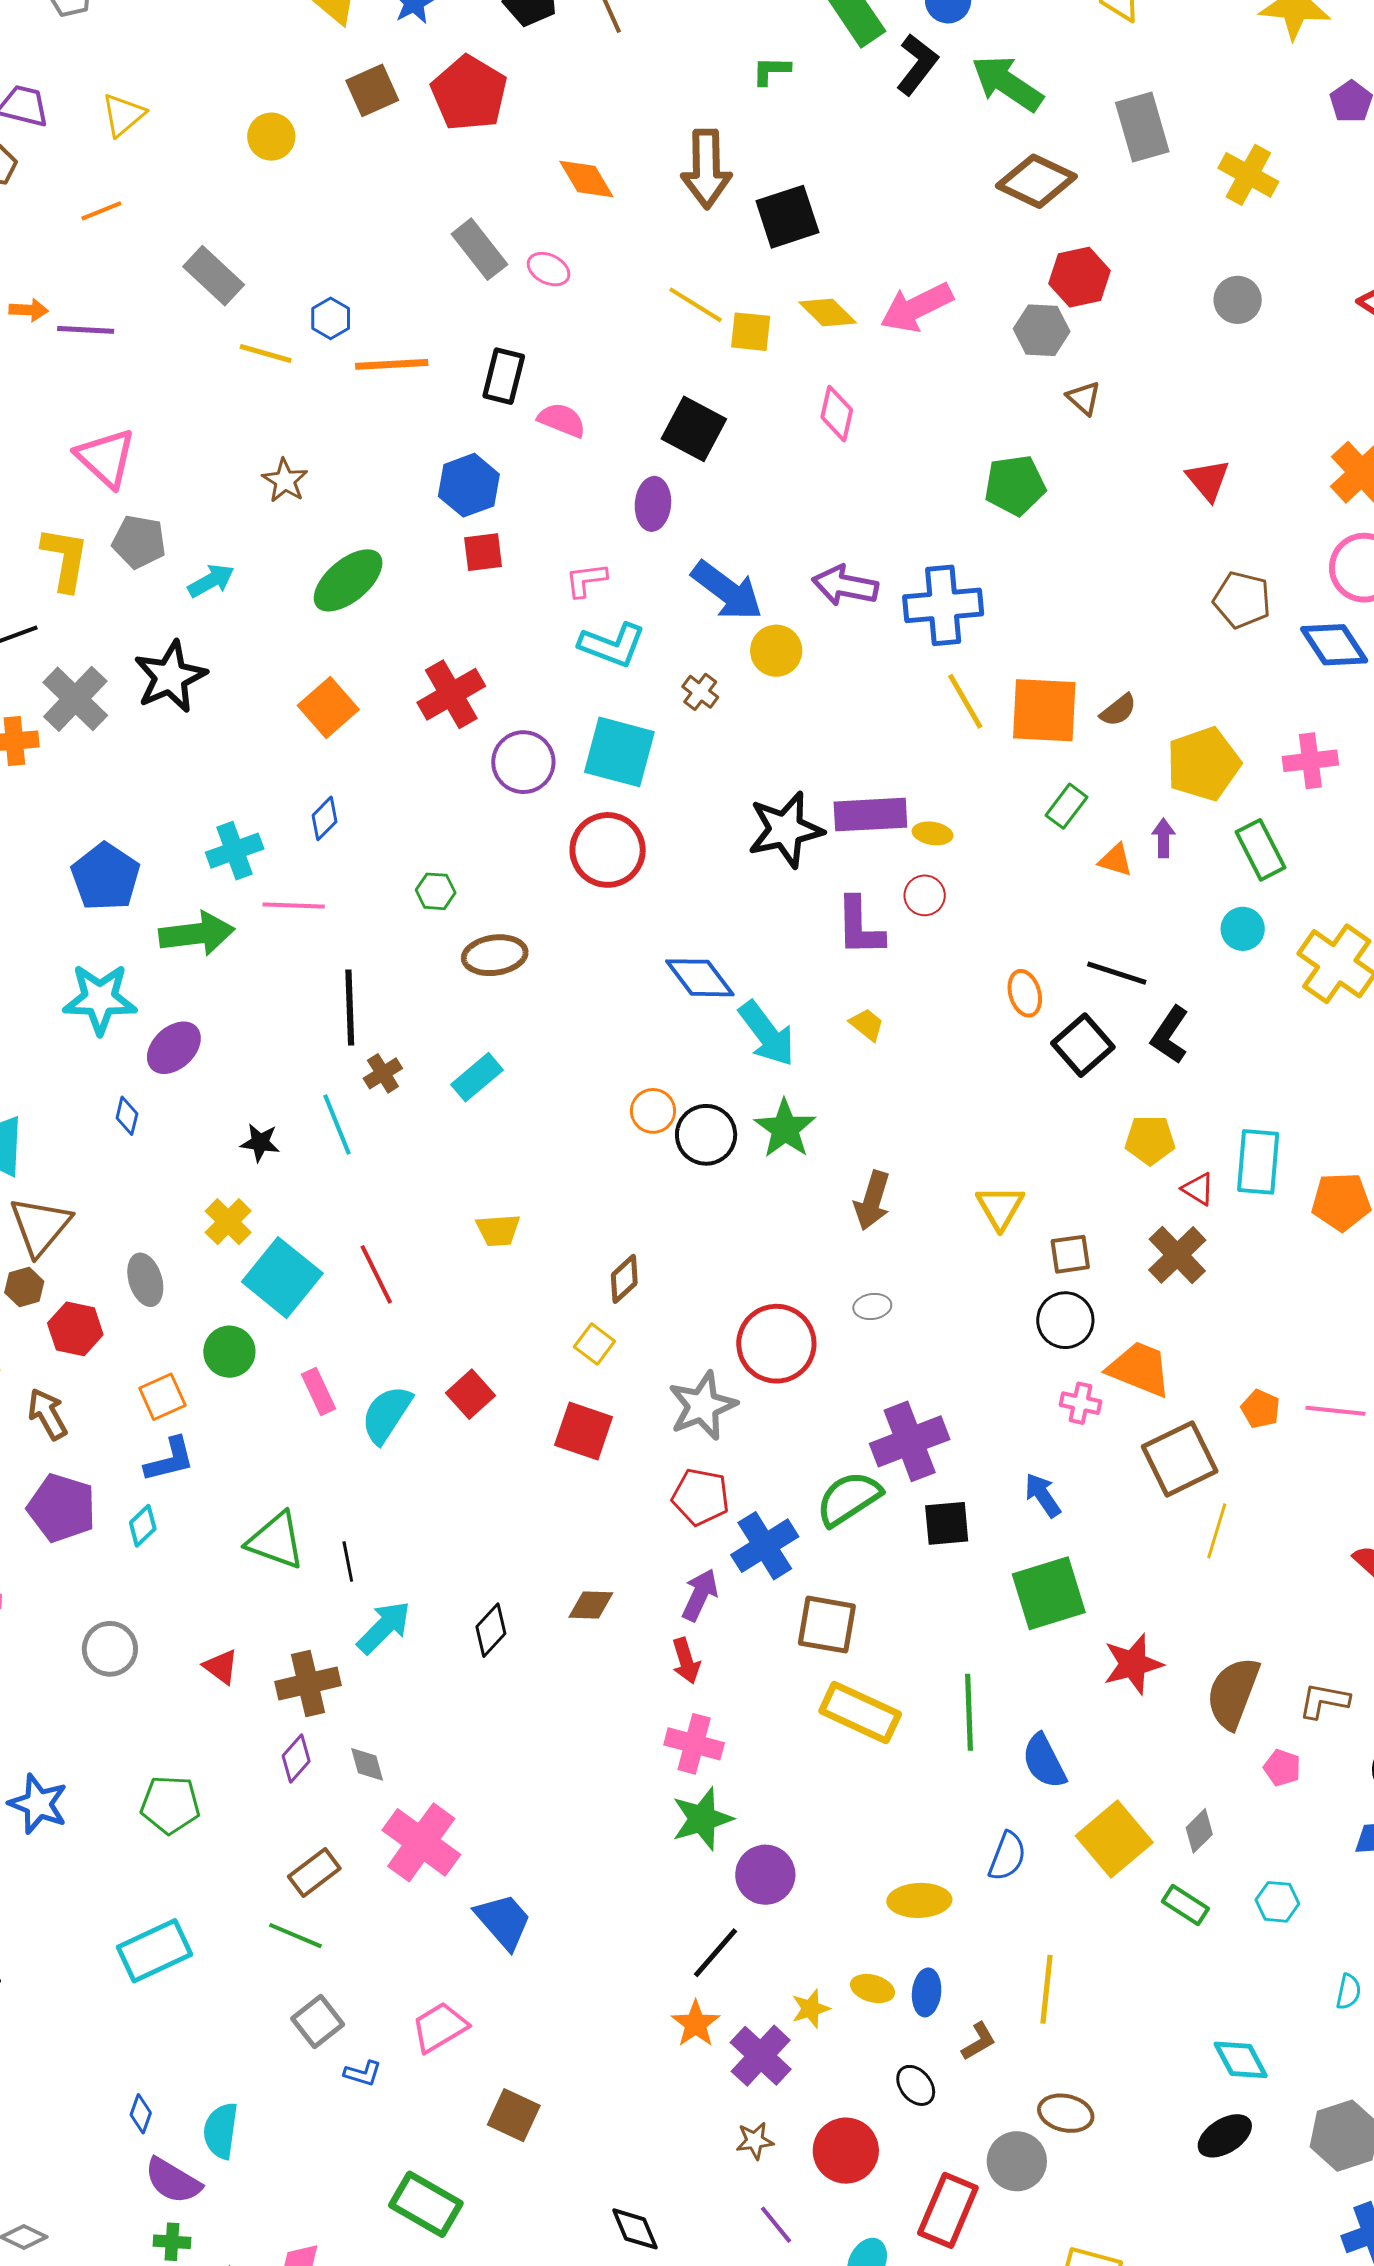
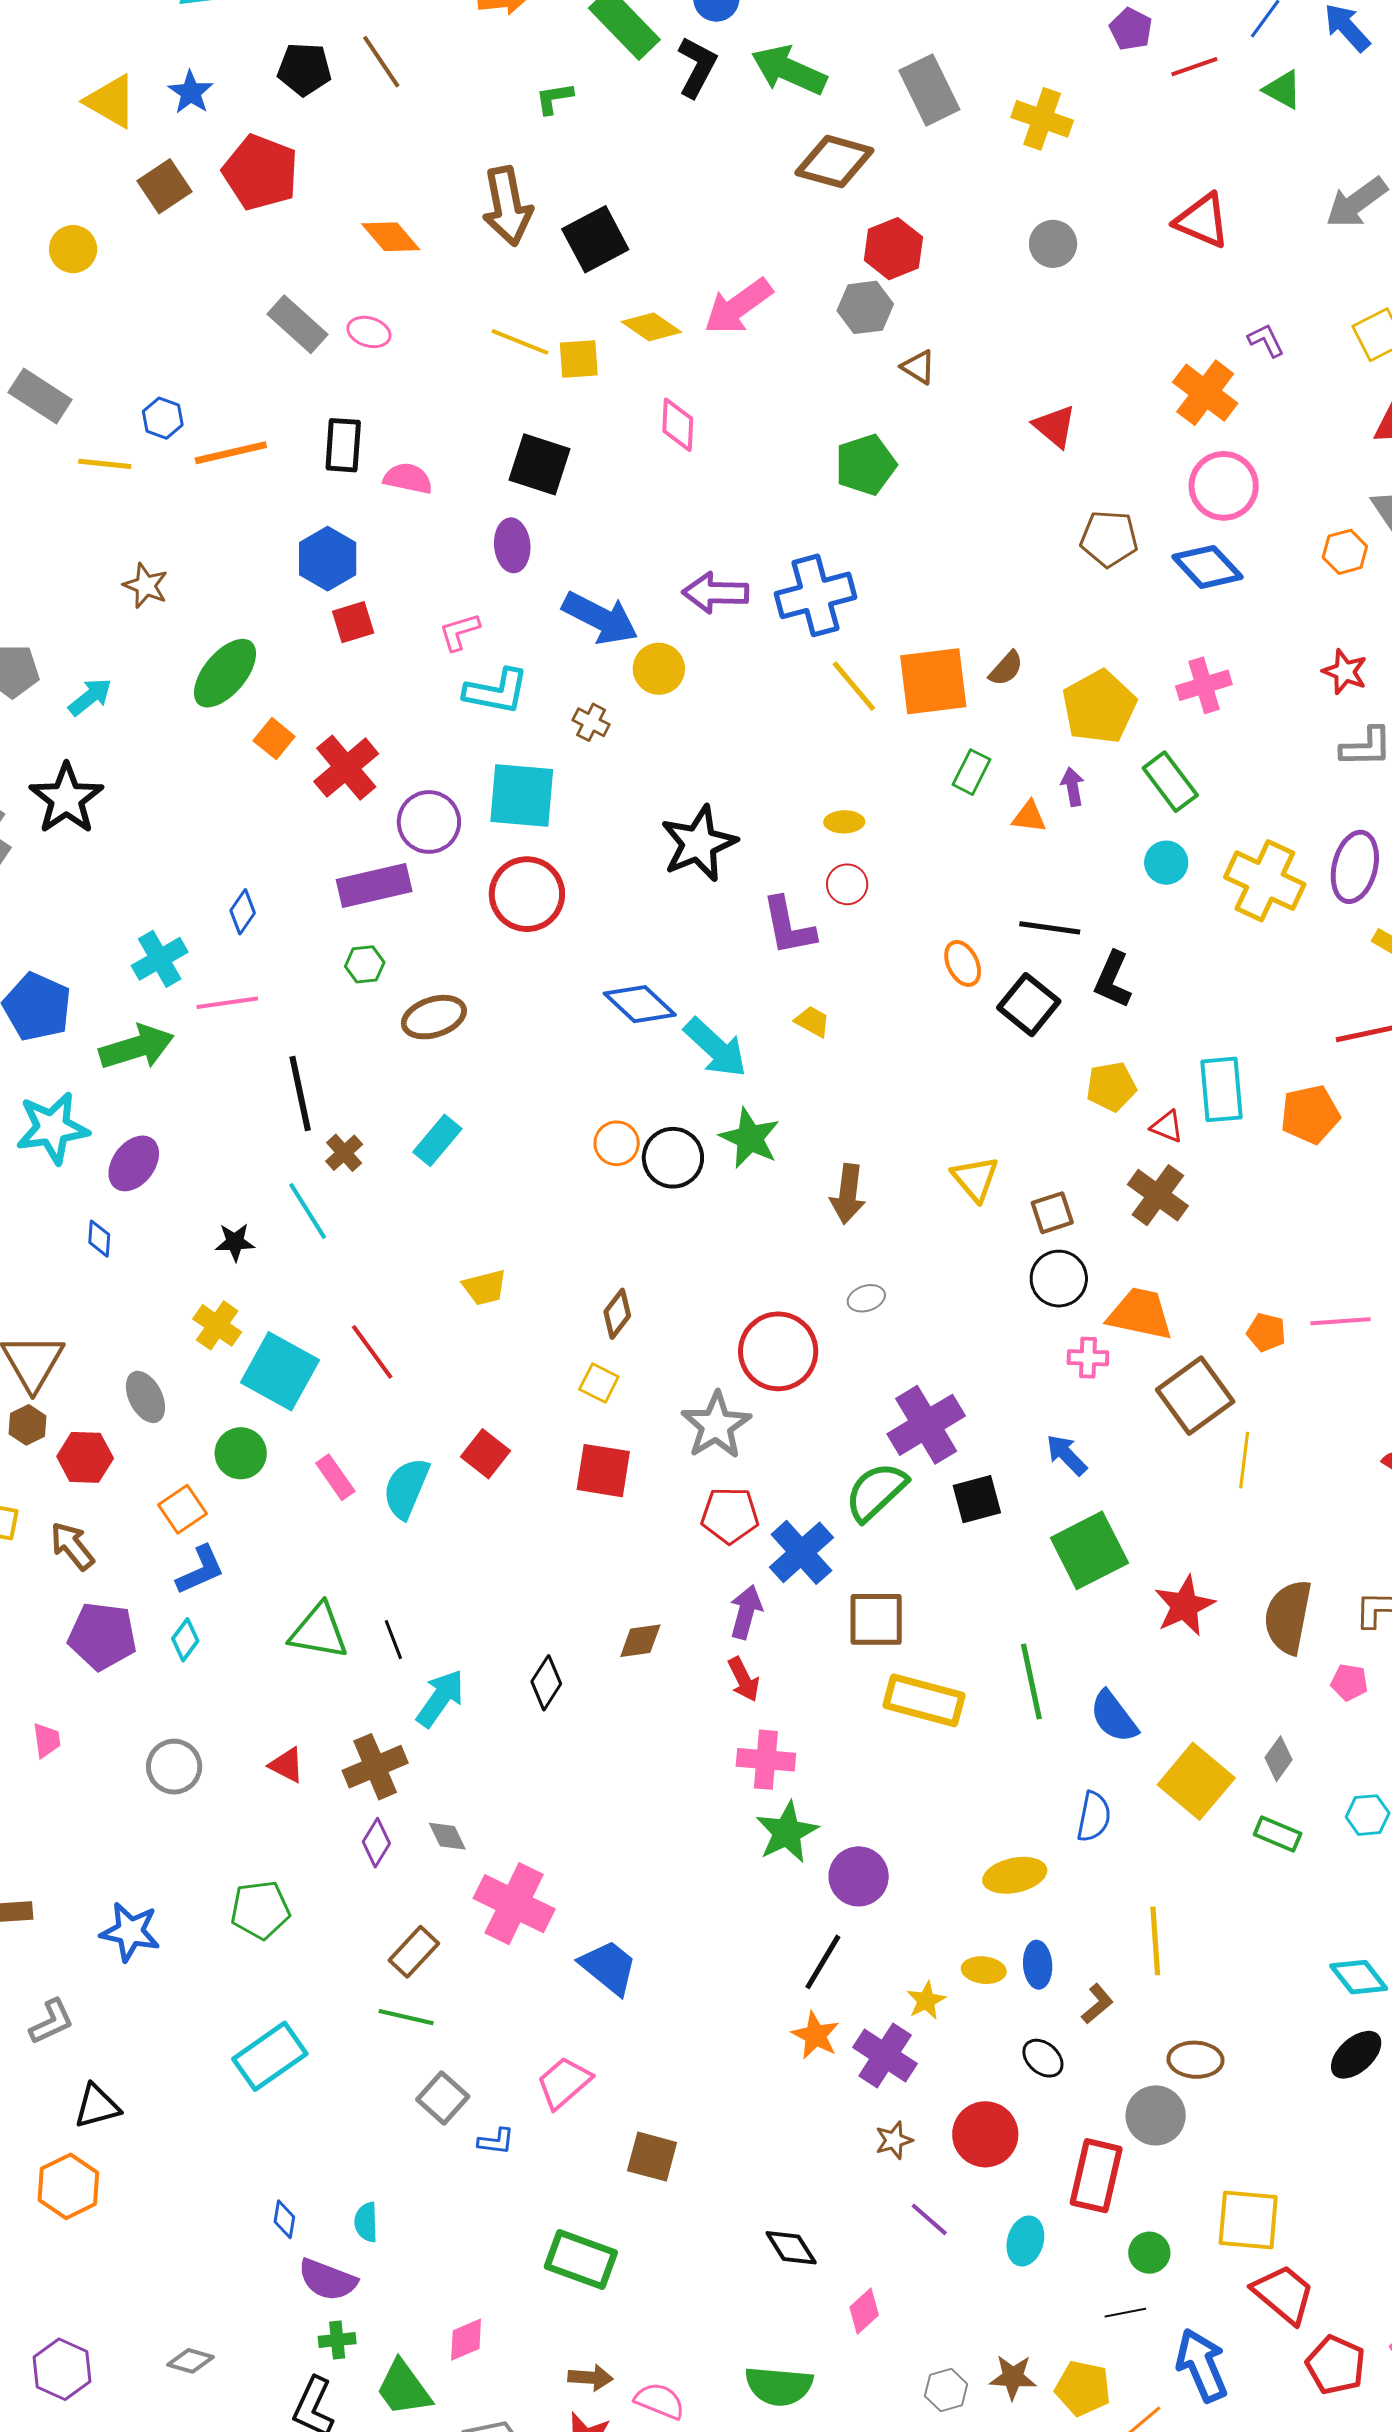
orange square: (328, 707) -> (274, 739), moved, size x0.7
purple rectangle: (870, 815) -> (374, 885), moved
cyan semicircle: (221, 2131) -> (366, 2222), size x0.7

